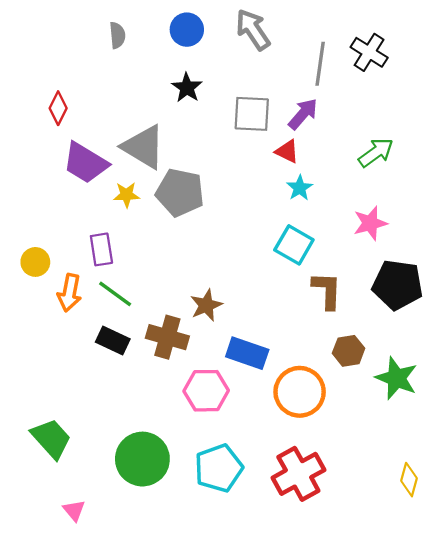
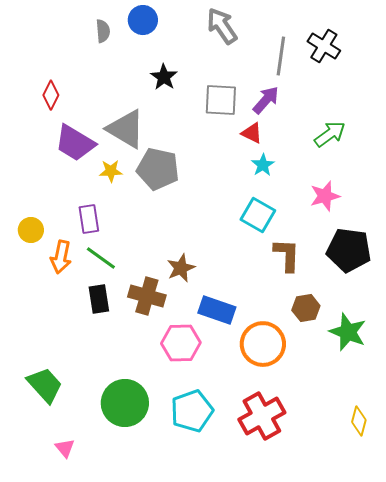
blue circle: (187, 30) -> (143, 20), moved
black rectangle: (113, 341) -> (99, 299), turned 56

